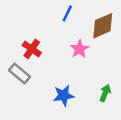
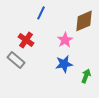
blue line: (67, 13) -> (41, 13), moved
blue star: (64, 95) -> (64, 64), moved

